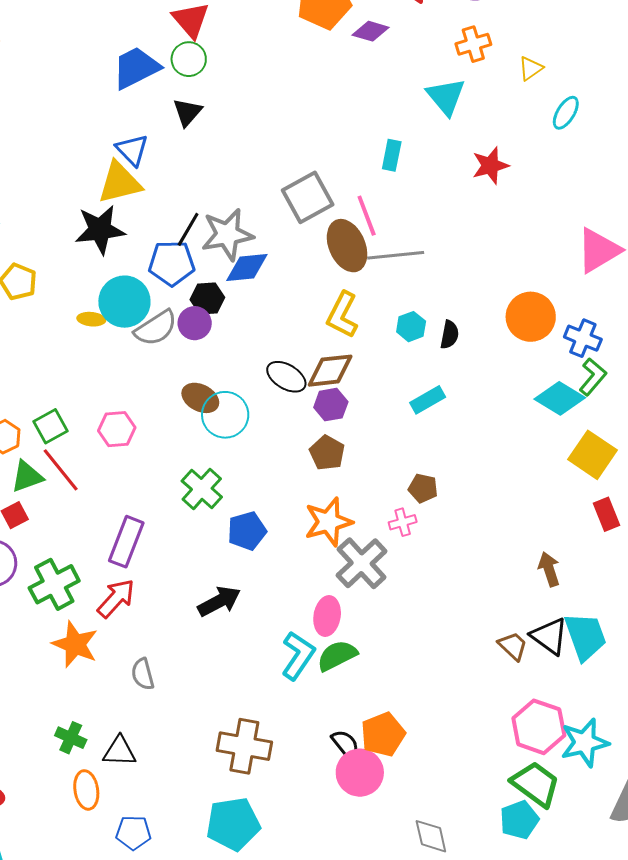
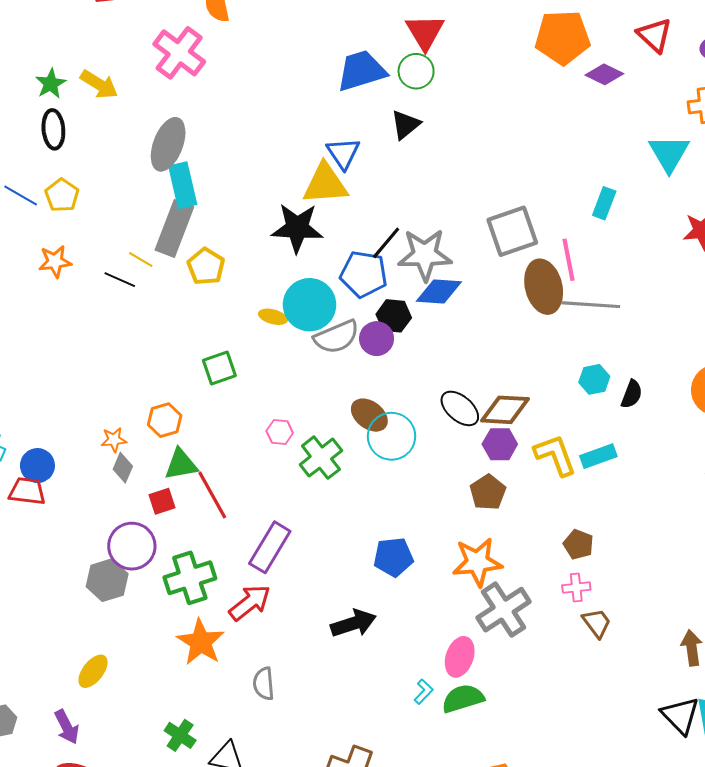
yellow L-shape: (342, 315) -> (555, 455), moved, turned 123
green square: (50, 426) -> (219, 368), moved
pink hexagon: (117, 429) -> (280, 432), size x0.7
red line: (61, 470) -> (212, 495), moved
green cross: (202, 489) -> (321, 458), moved
pink cross: (403, 522) -> (576, 587), moved
brown trapezoid: (513, 646) -> (597, 623), moved
cyan L-shape: (298, 655) -> (423, 692), size x0.5

